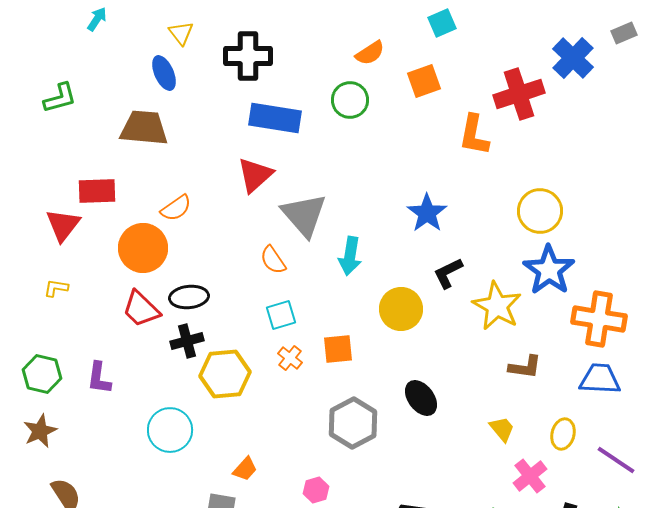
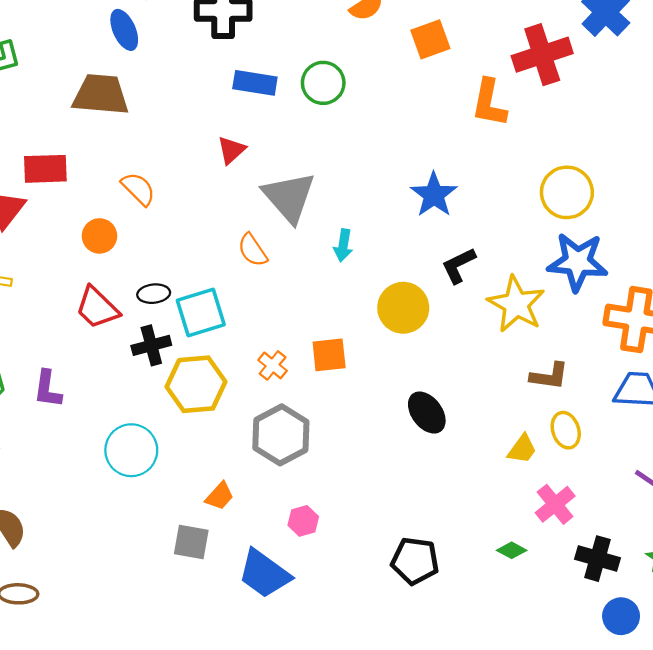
green circle: (350, 100) -> (323, 83), moved
blue rectangle: (275, 118) -> (255, 83), size x0.7
red triangle: (255, 175) -> (231, 150), size x0.7
orange semicircle: (176, 208) -> (138, 189), turned -100
orange circle: (143, 248) -> (99, 236), size x0.6
cyan arrow: (350, 256) -> (343, 245), size x0.7
blue star: (549, 270) -> (577, 262), turned -30
black ellipse: (189, 297) -> (154, 294), size x0.7
cyan square: (281, 315) -> (201, 312), moved, size x1.4
gray hexagon: (353, 423) -> (281, 435), moved
yellow trapezoid: (502, 429) -> (522, 449), turned 76
yellow ellipse: (563, 434) -> (566, 430), moved, turned -32

